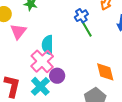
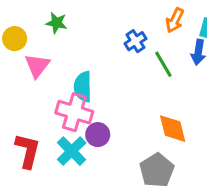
green line: (87, 29) -> (163, 64), moved
pink cross: (42, 61) -> (74, 112), turned -30

